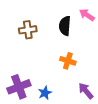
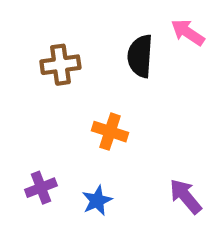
orange cross: (68, 61) -> (110, 132), moved
purple cross: (19, 87) -> (41, 188), size x0.6

